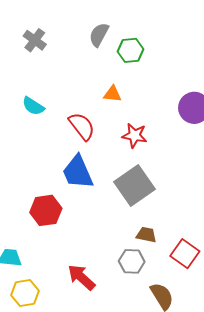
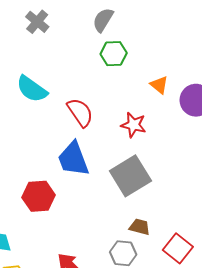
green hexagon: (131, 50) -> (114, 54), moved
orange triangle: (113, 94) -> (159, 85), moved, turned 30
cyan semicircle: (33, 106) -> (32, 89), size x1.4

